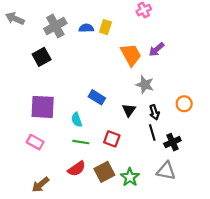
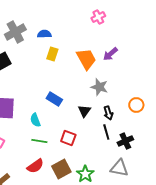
yellow rectangle: (105, 27) -> (52, 54), moved

